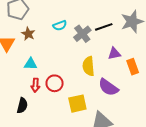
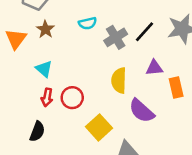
black line: (104, 27) -> (145, 32), turned -36
cyan triangle: (31, 64) -> (44, 69), turned 32
yellow square: (77, 104) -> (99, 127), turned -36
black semicircle: (22, 106) -> (37, 131), moved

